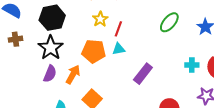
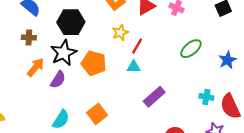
orange pentagon: (94, 51) -> (94, 63), moved
orange arrow: (73, 74) -> (36, 67), moved

